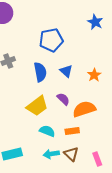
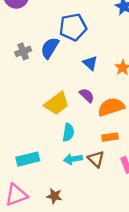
blue semicircle: (40, 72) -> (50, 48), moved, turned -138
cyan semicircle: (47, 131) -> (68, 132), turned 77
orange rectangle: (72, 131) -> (110, 137), moved

